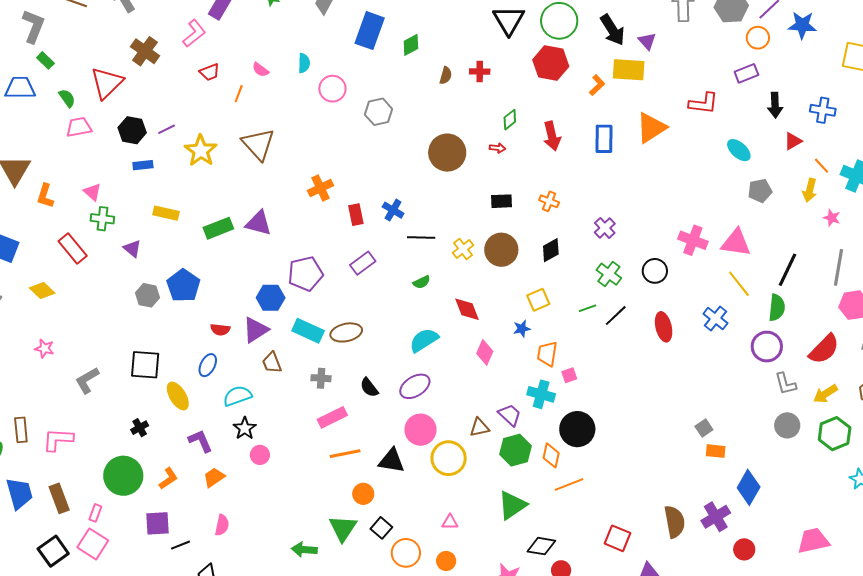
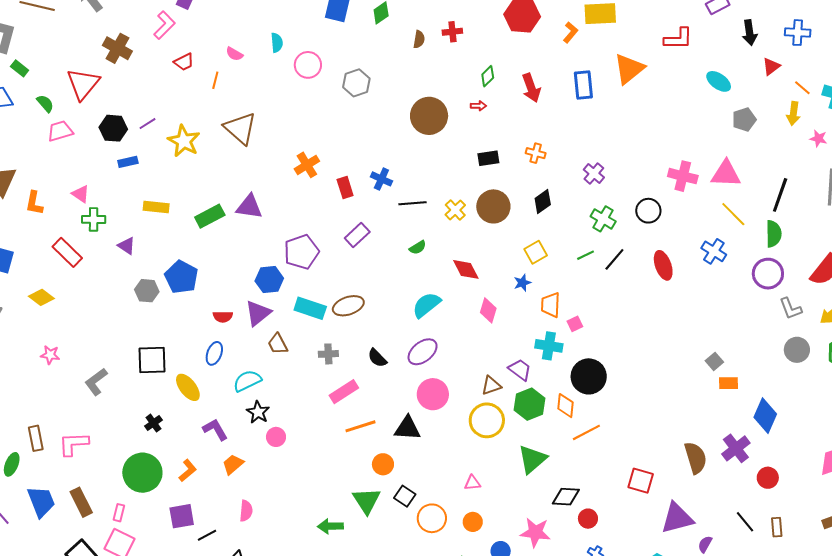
yellow circle: (449, 458) -> (487, 420), moved

